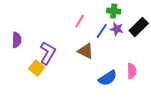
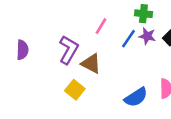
brown triangle: (86, 51) -> (91, 64), moved
purple L-shape: (48, 53) -> (69, 50), moved
yellow square: (37, 68) -> (75, 90), moved

